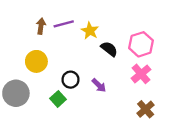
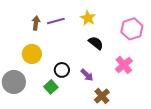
yellow star: (90, 31) -> (88, 18), moved
pink hexagon: (141, 44) -> (132, 29), moved
brown cross: (146, 109) -> (102, 96), moved

